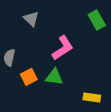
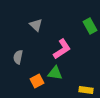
orange square: (29, 77) -> (37, 81), moved

